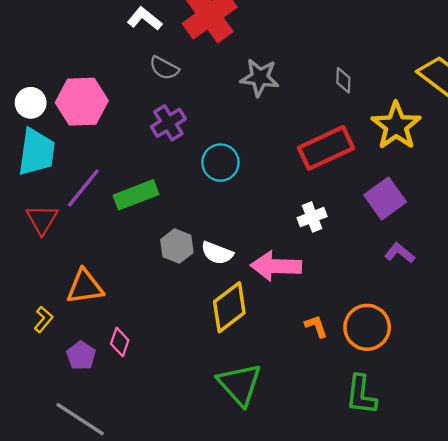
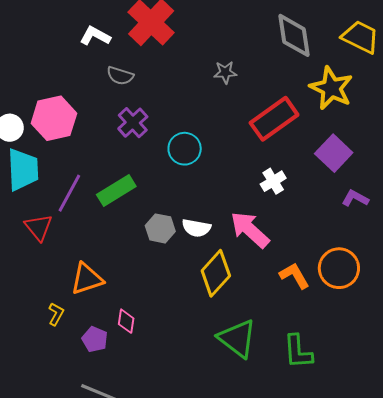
gray star: (260, 78) -> (225, 72), moved, size x0.7
gray diamond: (343, 80) -> (294, 35), moved, size x2.0
pink arrow: (276, 266) -> (250, 230), turned 51
orange L-shape: (316, 326) -> (294, 276), size x1.4
green L-shape: (361, 395) -> (298, 352), moved

